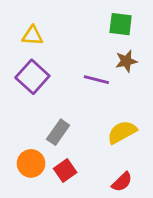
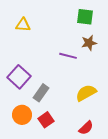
purple square: (32, 77) -> (19, 77), moved

